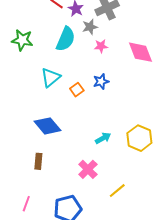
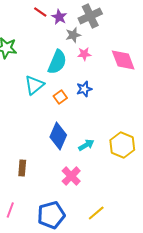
cyan semicircle: (66, 39) -> (57, 62), moved
blue diamond: (47, 126) -> (58, 136), moved, turned 64
yellow line: (117, 191) -> (96, 213), moved

